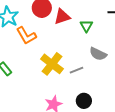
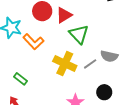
green triangle: (86, 26) -> (79, 34), moved, size x1.5
gray semicircle: (98, 54) -> (109, 56), moved

